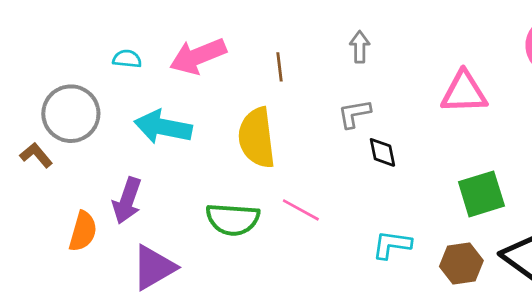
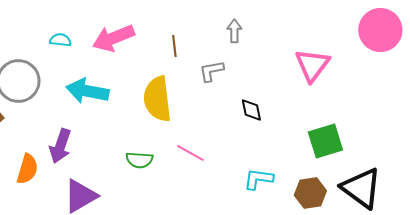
pink triangle: (464, 92) -> (312, 65), turned -51
gray L-shape: (354, 114) -> (211, 71), moved
green semicircle: (233, 219) -> (139, 160), size x0.7

